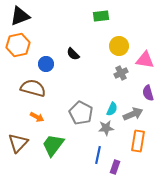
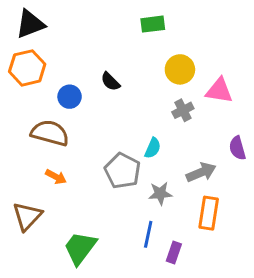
purple semicircle: (148, 93) -> (237, 148), moved
cyan semicircle: (112, 109) -> (153, 148), moved
green trapezoid: (53, 145) -> (80, 248), moved

